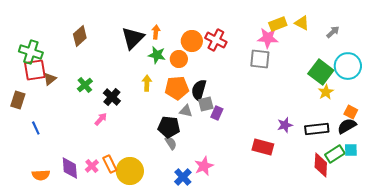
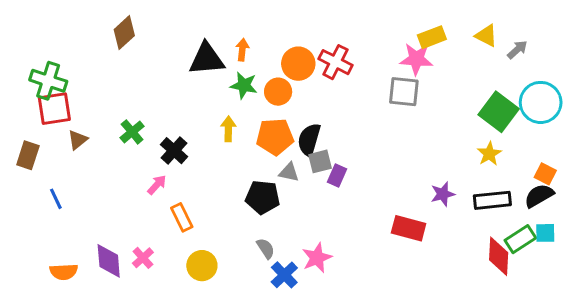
yellow triangle: (302, 23) -> (486, 36), moved
brown diamond: (80, 36) -> (124, 33), moved
black triangle: (133, 38) -> (207, 59), turned 40
brown triangle: (50, 79) -> (78, 140), moved
yellow star: (326, 92) -> (489, 154), moved
gray semicircle: (171, 143) -> (266, 248), moved
orange rectangle: (110, 164) -> (182, 217), moved
yellow circle: (130, 171) -> (202, 266), size x0.7

